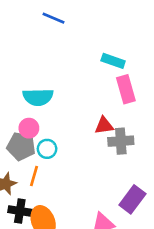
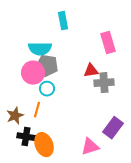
cyan rectangle: (113, 61) -> (63, 21), moved, turned 60
pink circle: (29, 128) -> (33, 73), size x1.5
gray pentagon: (21, 146) -> (47, 66), moved

